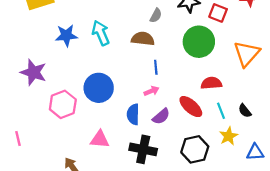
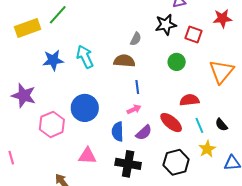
green circle: (199, 42) -> (177, 62), size x0.6

